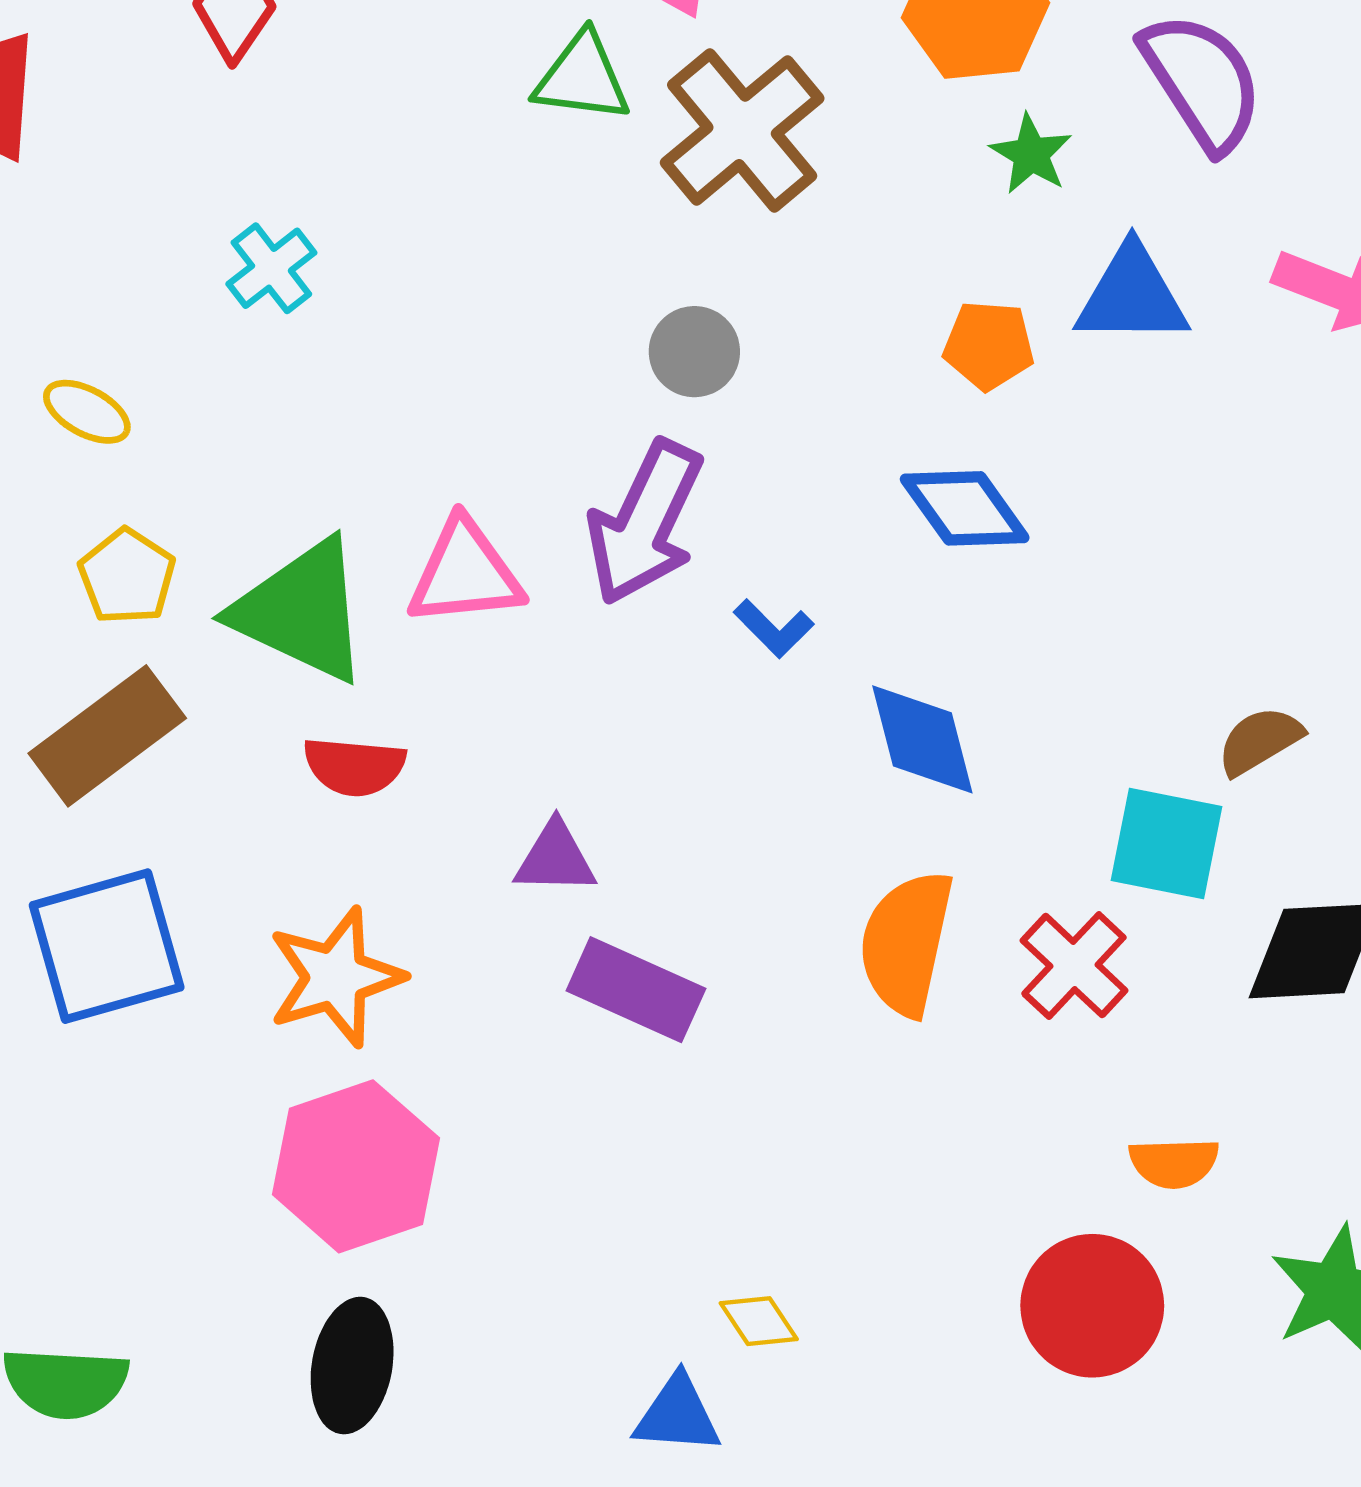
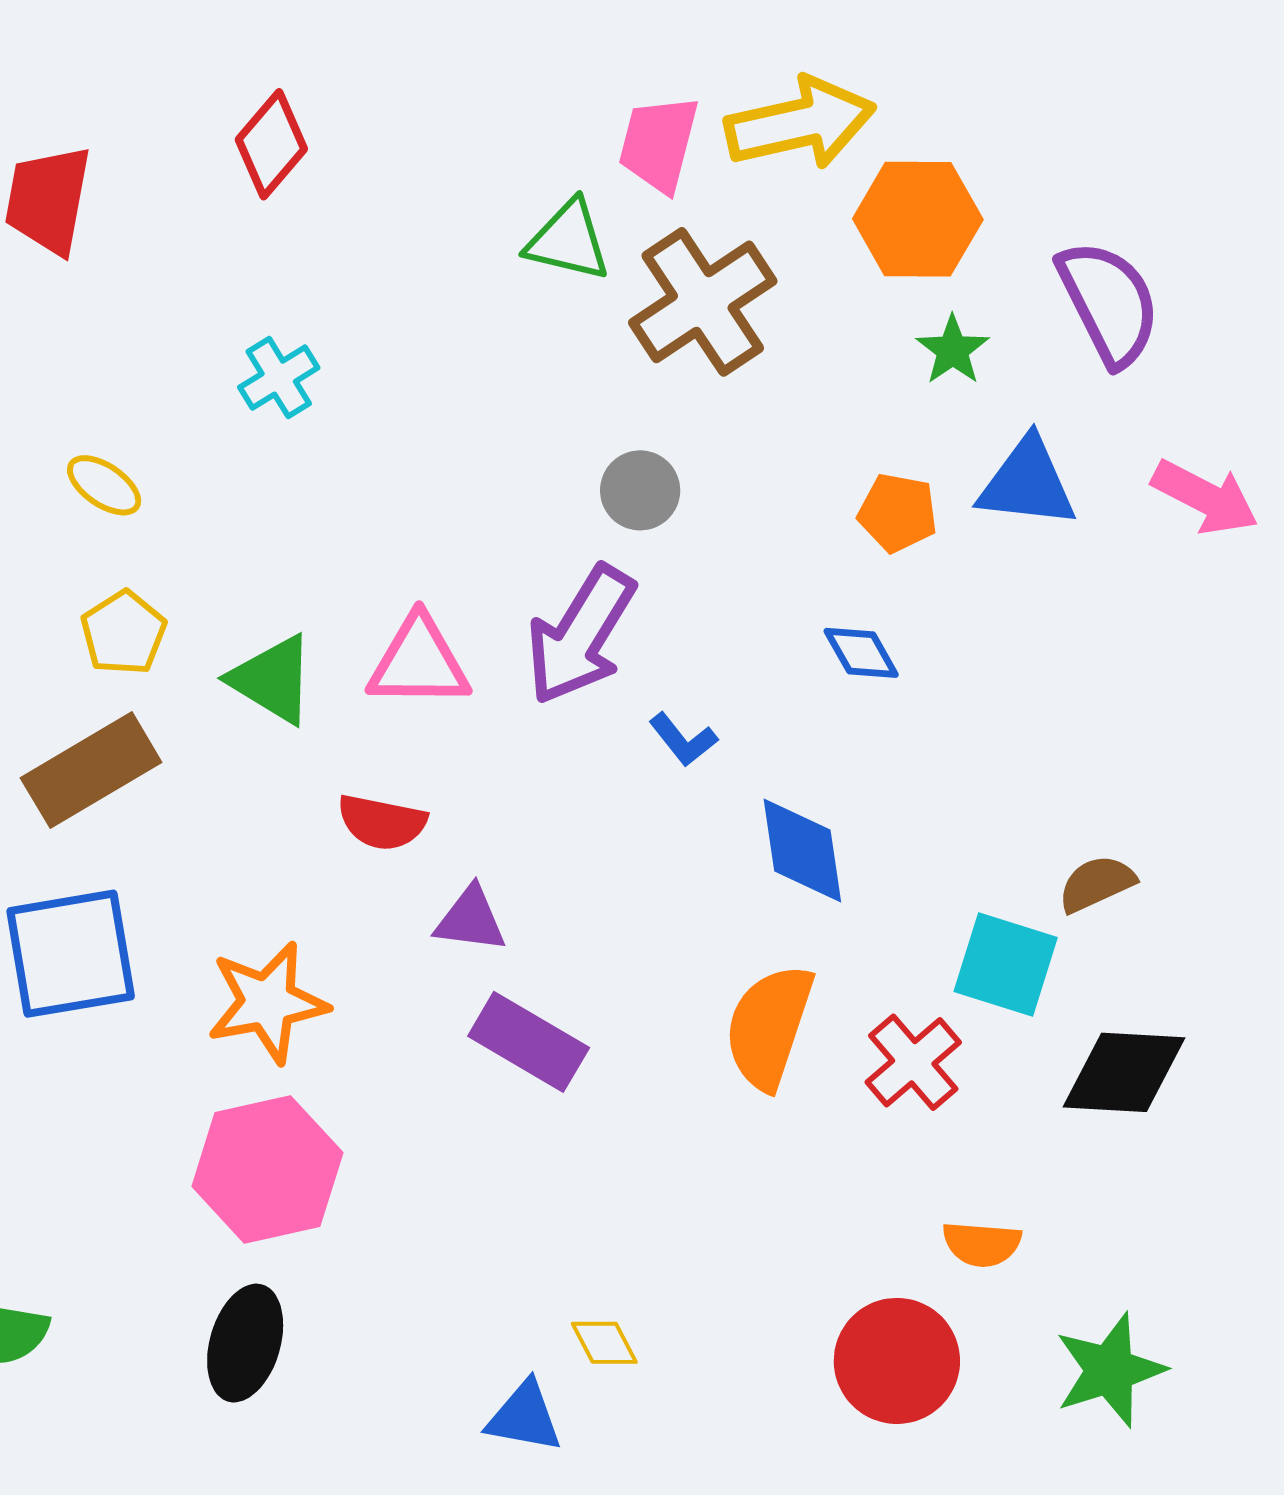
blue diamond: (965, 508) -> (861, 653), size x0.7
green triangle: (301, 611) -> (272, 679), size x0.7
red semicircle: (354, 766) -> (382, 822), moved

